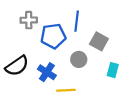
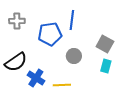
gray cross: (29, 20) -> (17, 21), moved
gray square: (99, 41) -> (105, 44), moved
blue cross: (47, 72) -> (36, 78), moved

